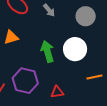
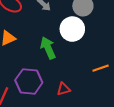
white circle: (75, 49) -> (72, 29), moved

